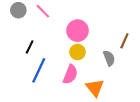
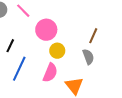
pink circle: (77, 31) -> (46, 30), moved
brown line: (124, 41) -> (93, 36), moved

